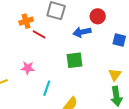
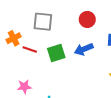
blue arrow: (82, 32) -> (84, 49), moved
green square: (74, 60) -> (56, 53), moved

